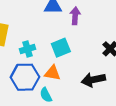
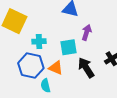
purple arrow: (75, 16) -> (87, 32), moved
black arrow: (93, 80) -> (86, 68), moved, turned 55

